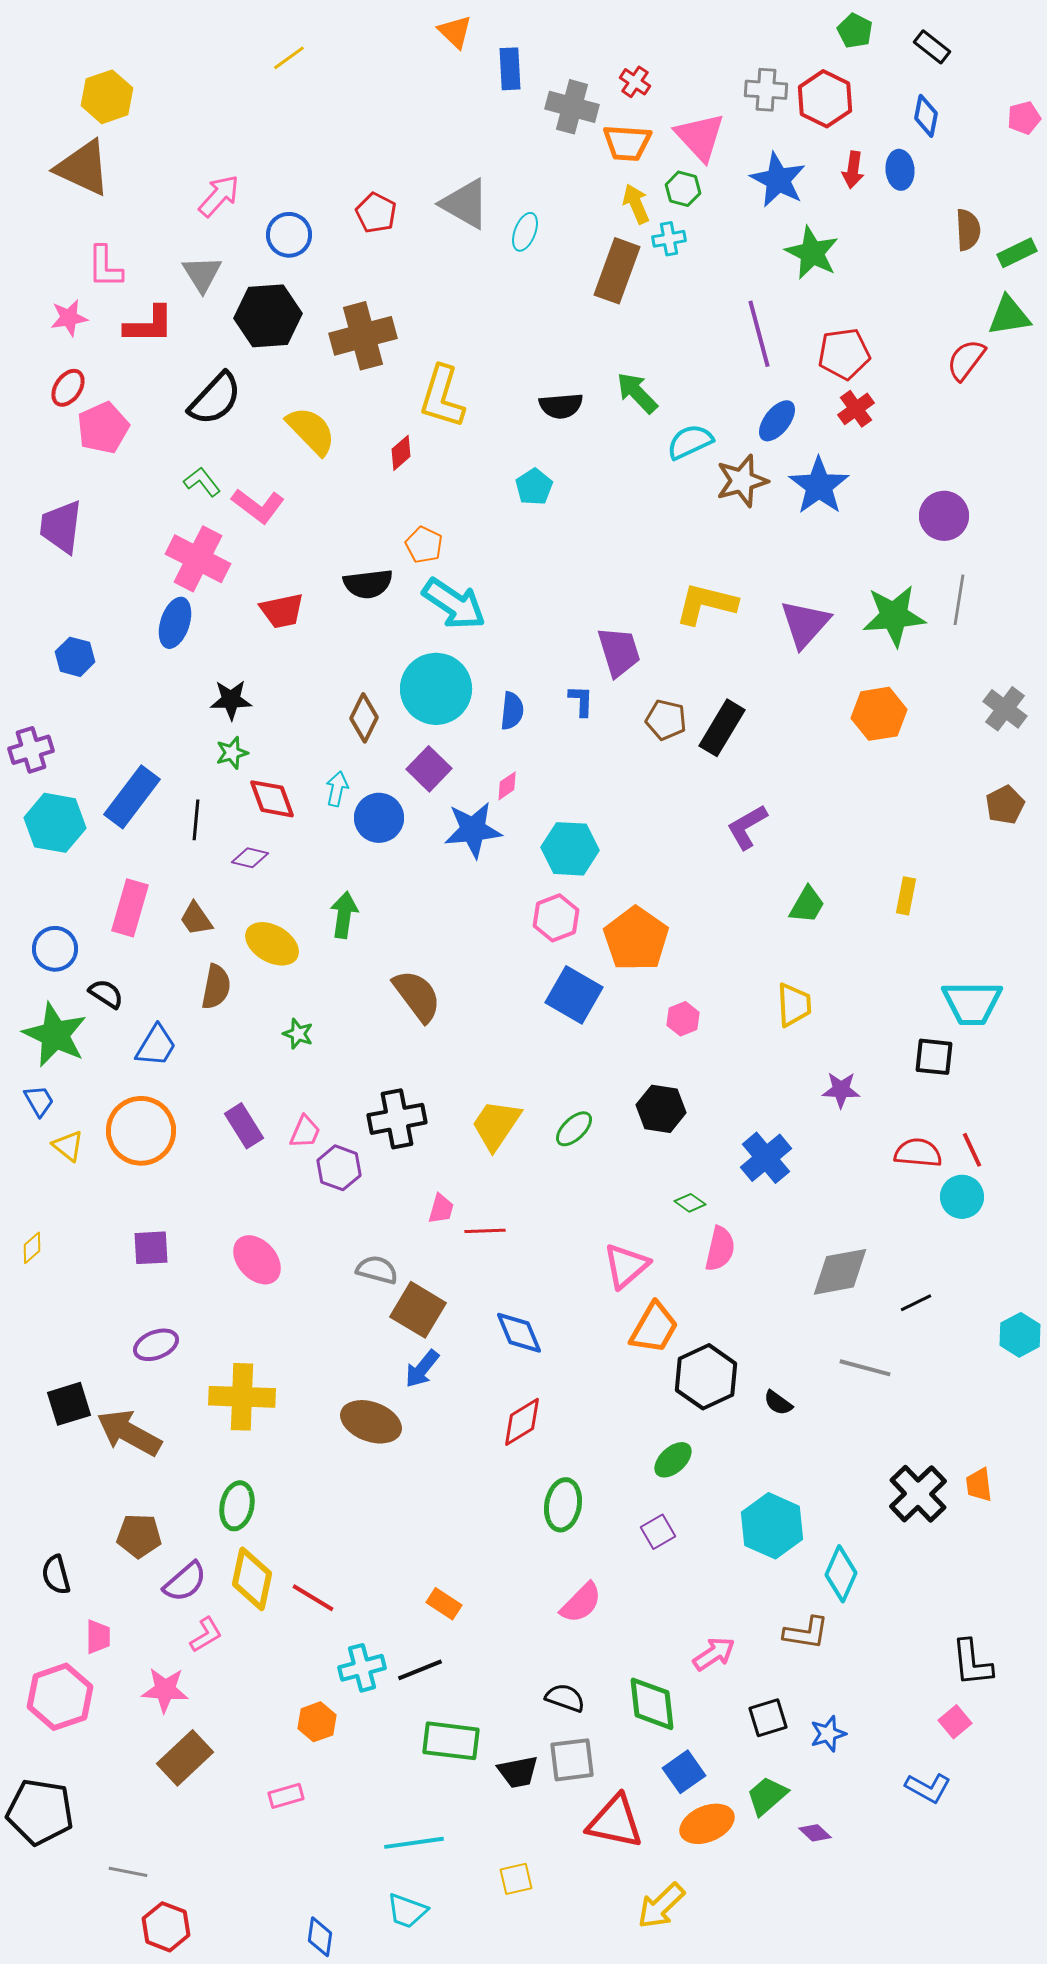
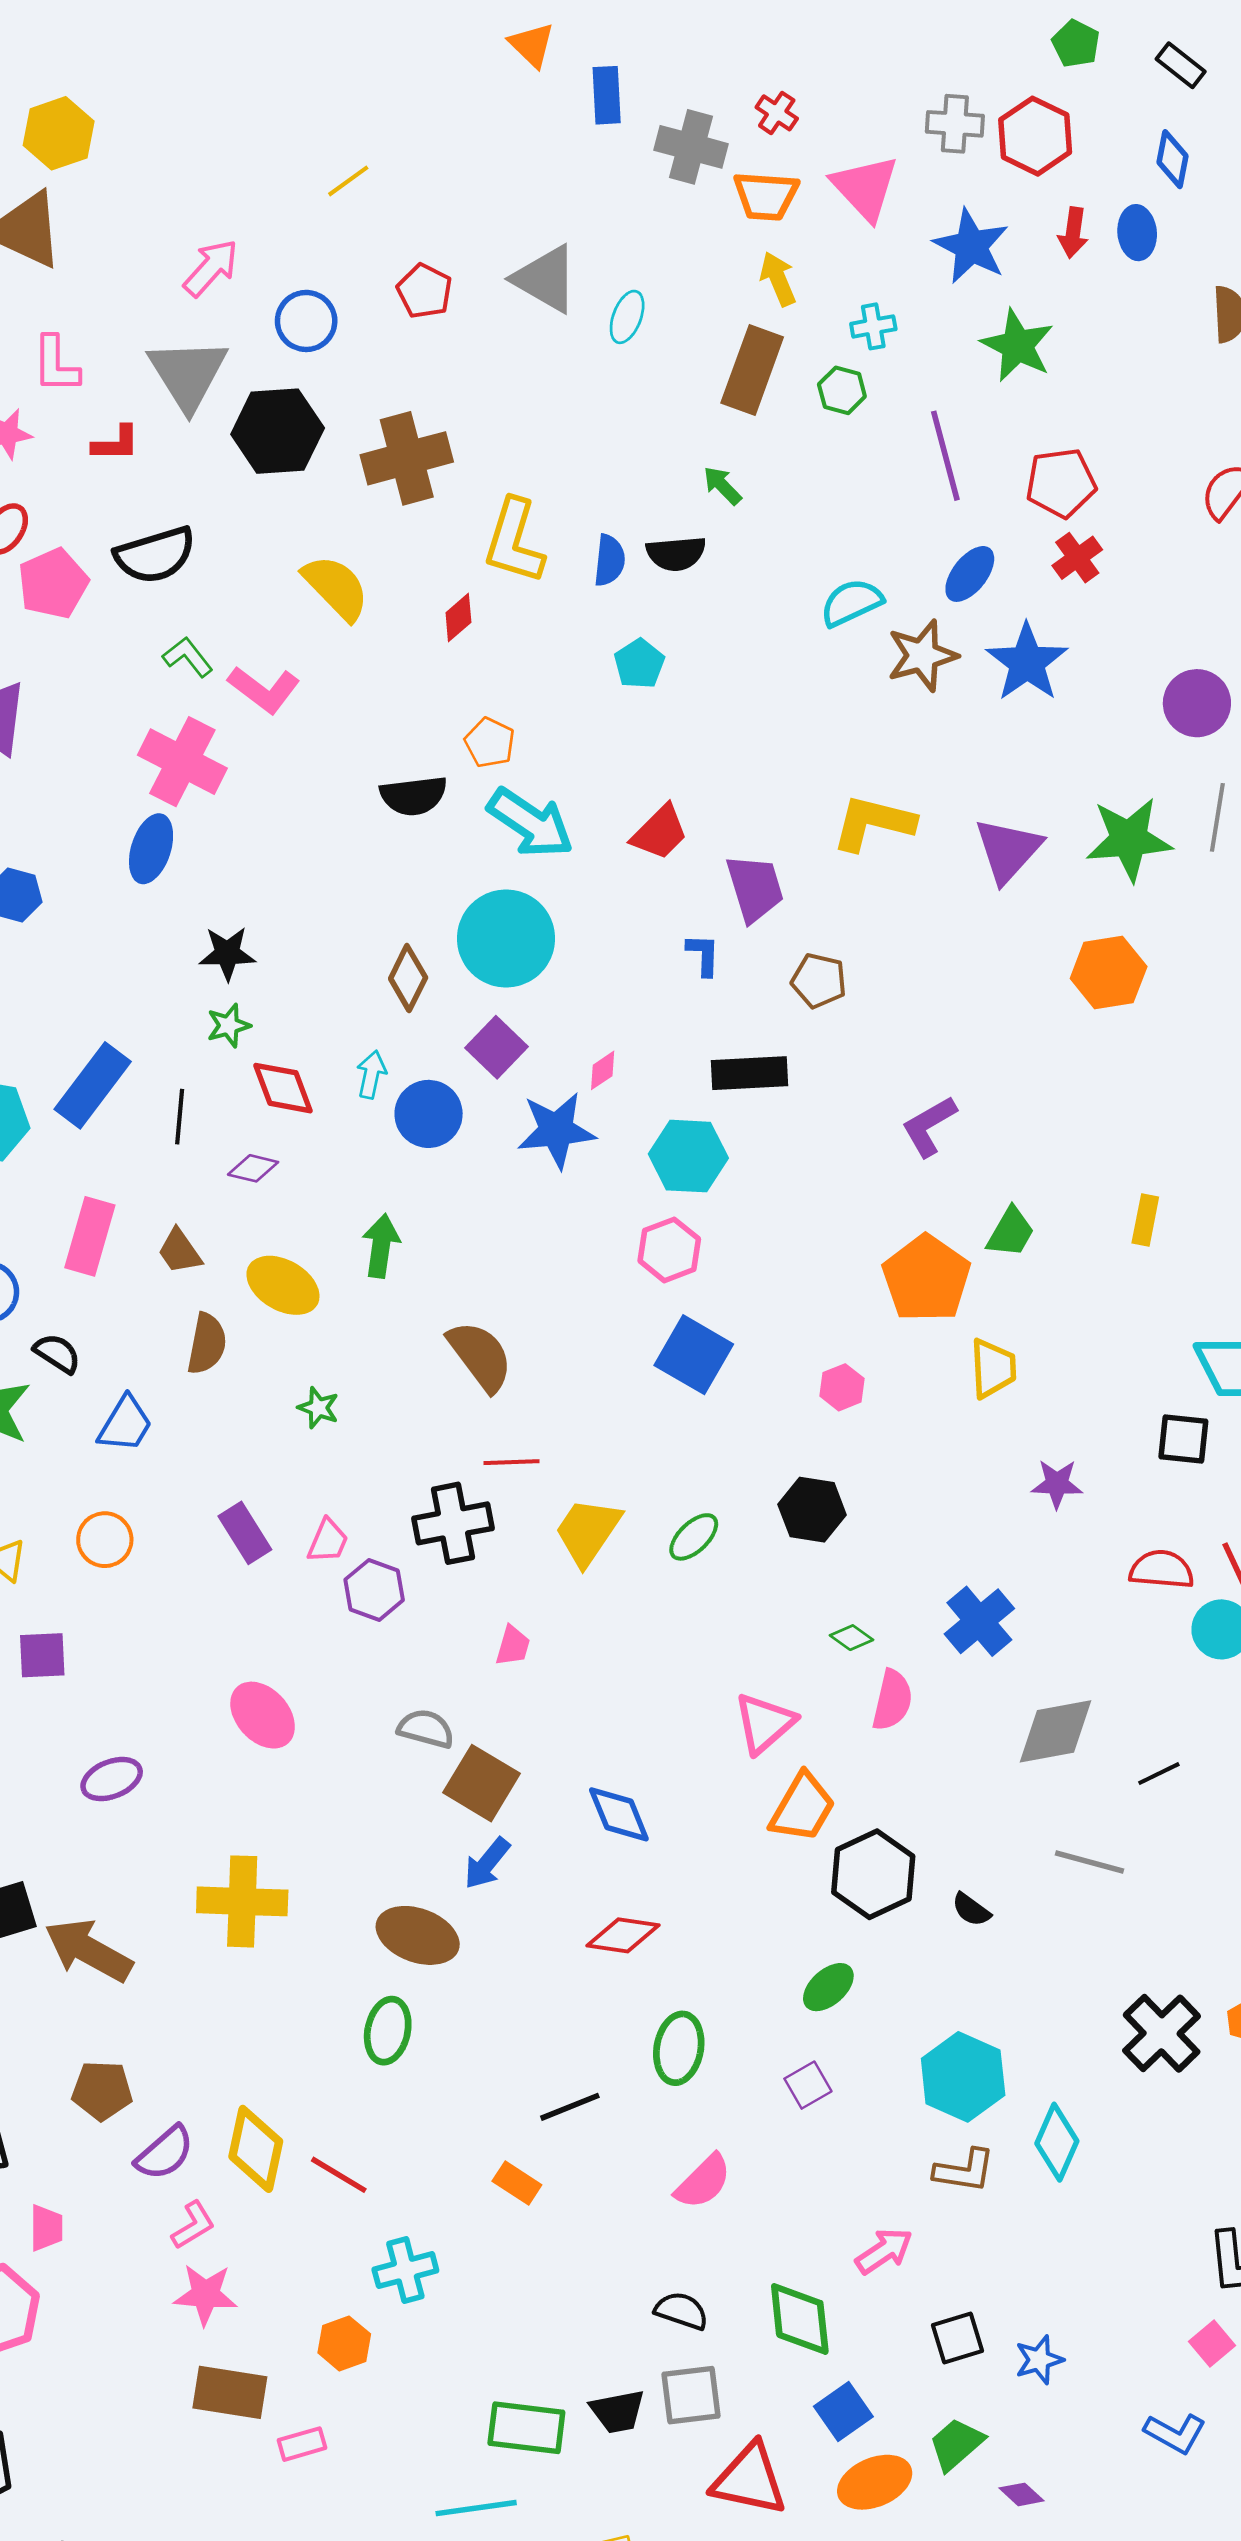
yellow line: (289, 58) -> (348, 181), moved
green hexagon: (683, 189) -> (842, 390), moved
cyan cross: (669, 239) -> (873, 326), moved
gray triangle: (202, 274) -> (188, 374), size x1.5
red L-shape: (149, 325) -> (116, 443), size x0.7
green arrow: (637, 393) -> (722, 486), moved, size x0.7
black semicircle: (215, 399) -> (155, 555), moved, turned 30
red trapezoid: (282, 611) -> (660, 832), moved, turned -33
blue semicircle: (512, 711) -> (609, 560), moved
black rectangle: (722, 728) -> (749, 1073), moved, turned 56
orange pentagon: (636, 939) -> (926, 1278), moved
orange circle: (141, 1131) -> (105, 1540), size x0.6
blue cross: (766, 1158) -> (979, 1621), moved
red line: (485, 1231) -> (511, 1462), moved
purple square: (151, 1248) -> (42, 1655), moved
purple ellipse: (156, 1345) -> (112, 1779), moved
red diamond: (522, 1422) -> (623, 1935), turned 40
green ellipse: (237, 1506) -> (388, 2031), moved
brown L-shape: (806, 1633) -> (964, 2171), moved
black line: (420, 1670) -> (570, 2107), moved
pink star: (165, 1690) -> (205, 2294), moved
green rectangle: (451, 1741) -> (526, 2428), moved
brown rectangle: (185, 1758) -> (230, 2392), moved, turned 52

